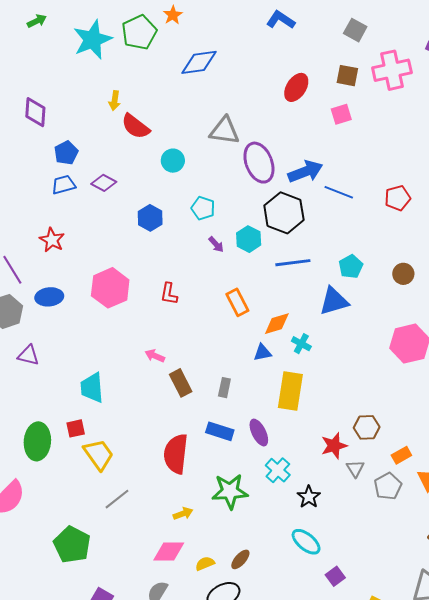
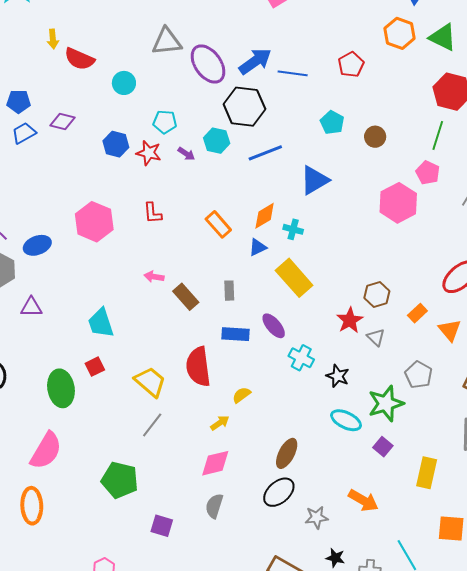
blue pentagon: (66, 153) -> (19, 101), turned -30
red star: (52, 240) -> (149, 153), moved
cyan pentagon: (351, 266) -> (332, 122), moved
orange rectangle: (237, 302) -> (218, 224), moved
yellow rectangle: (290, 391) -> (294, 278), turned -36
yellow trapezoid: (99, 454) -> (150, 382), moved
gray pentagon: (388, 486) -> (419, 375), moved
green star: (230, 491) -> (386, 404), moved
brown ellipse: (240, 559) -> (287, 453), size x1.4
yellow semicircle: (205, 564) -> (241, 395), moved

